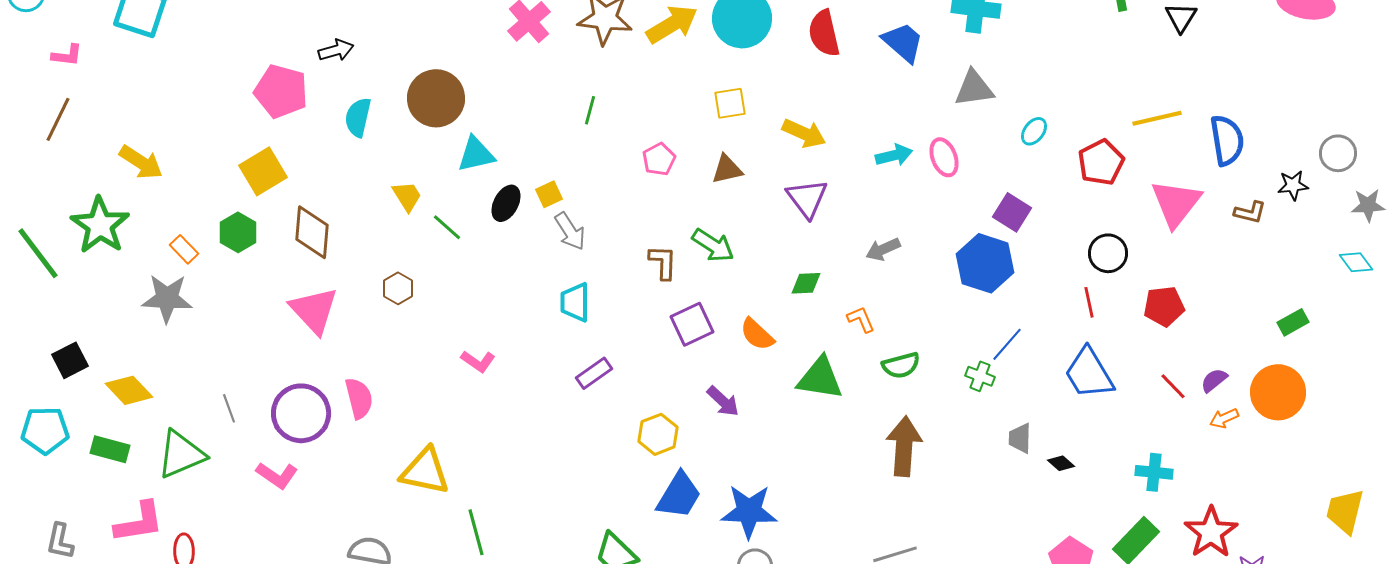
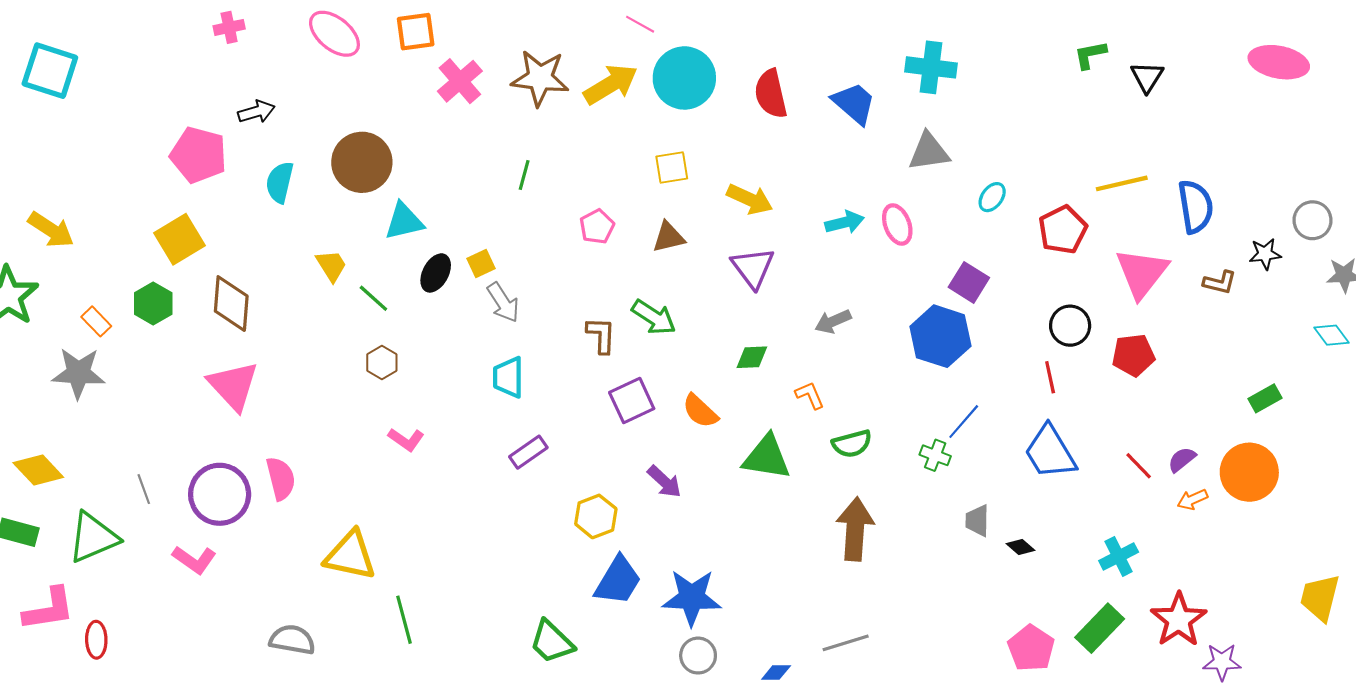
brown hexagon: (398, 288) -> (382, 363), moved
red pentagon: (1164, 306) -> (1133, 355), moved
cyan cross: (1154, 472) -> (1119, 556), turned -33

